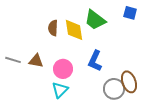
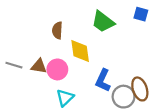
yellow diamond: (74, 30) -> (80, 51), moved
blue L-shape: (95, 61) -> (103, 80), moved
pink circle: (63, 69) -> (57, 69), moved

